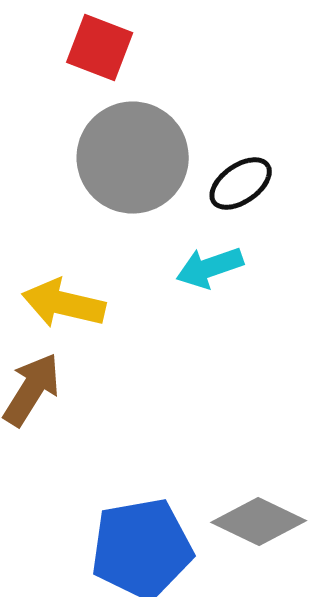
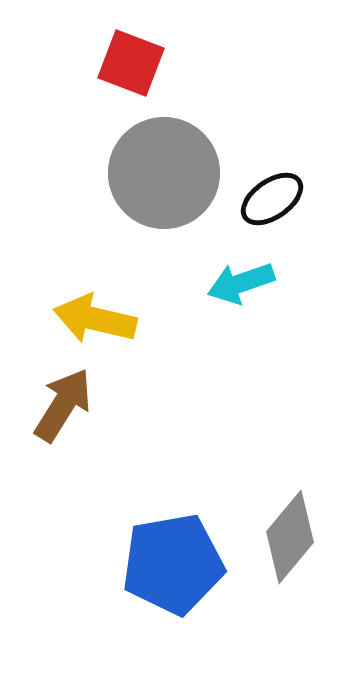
gray diamond: (259, 522) -> (290, 537), turned -76

